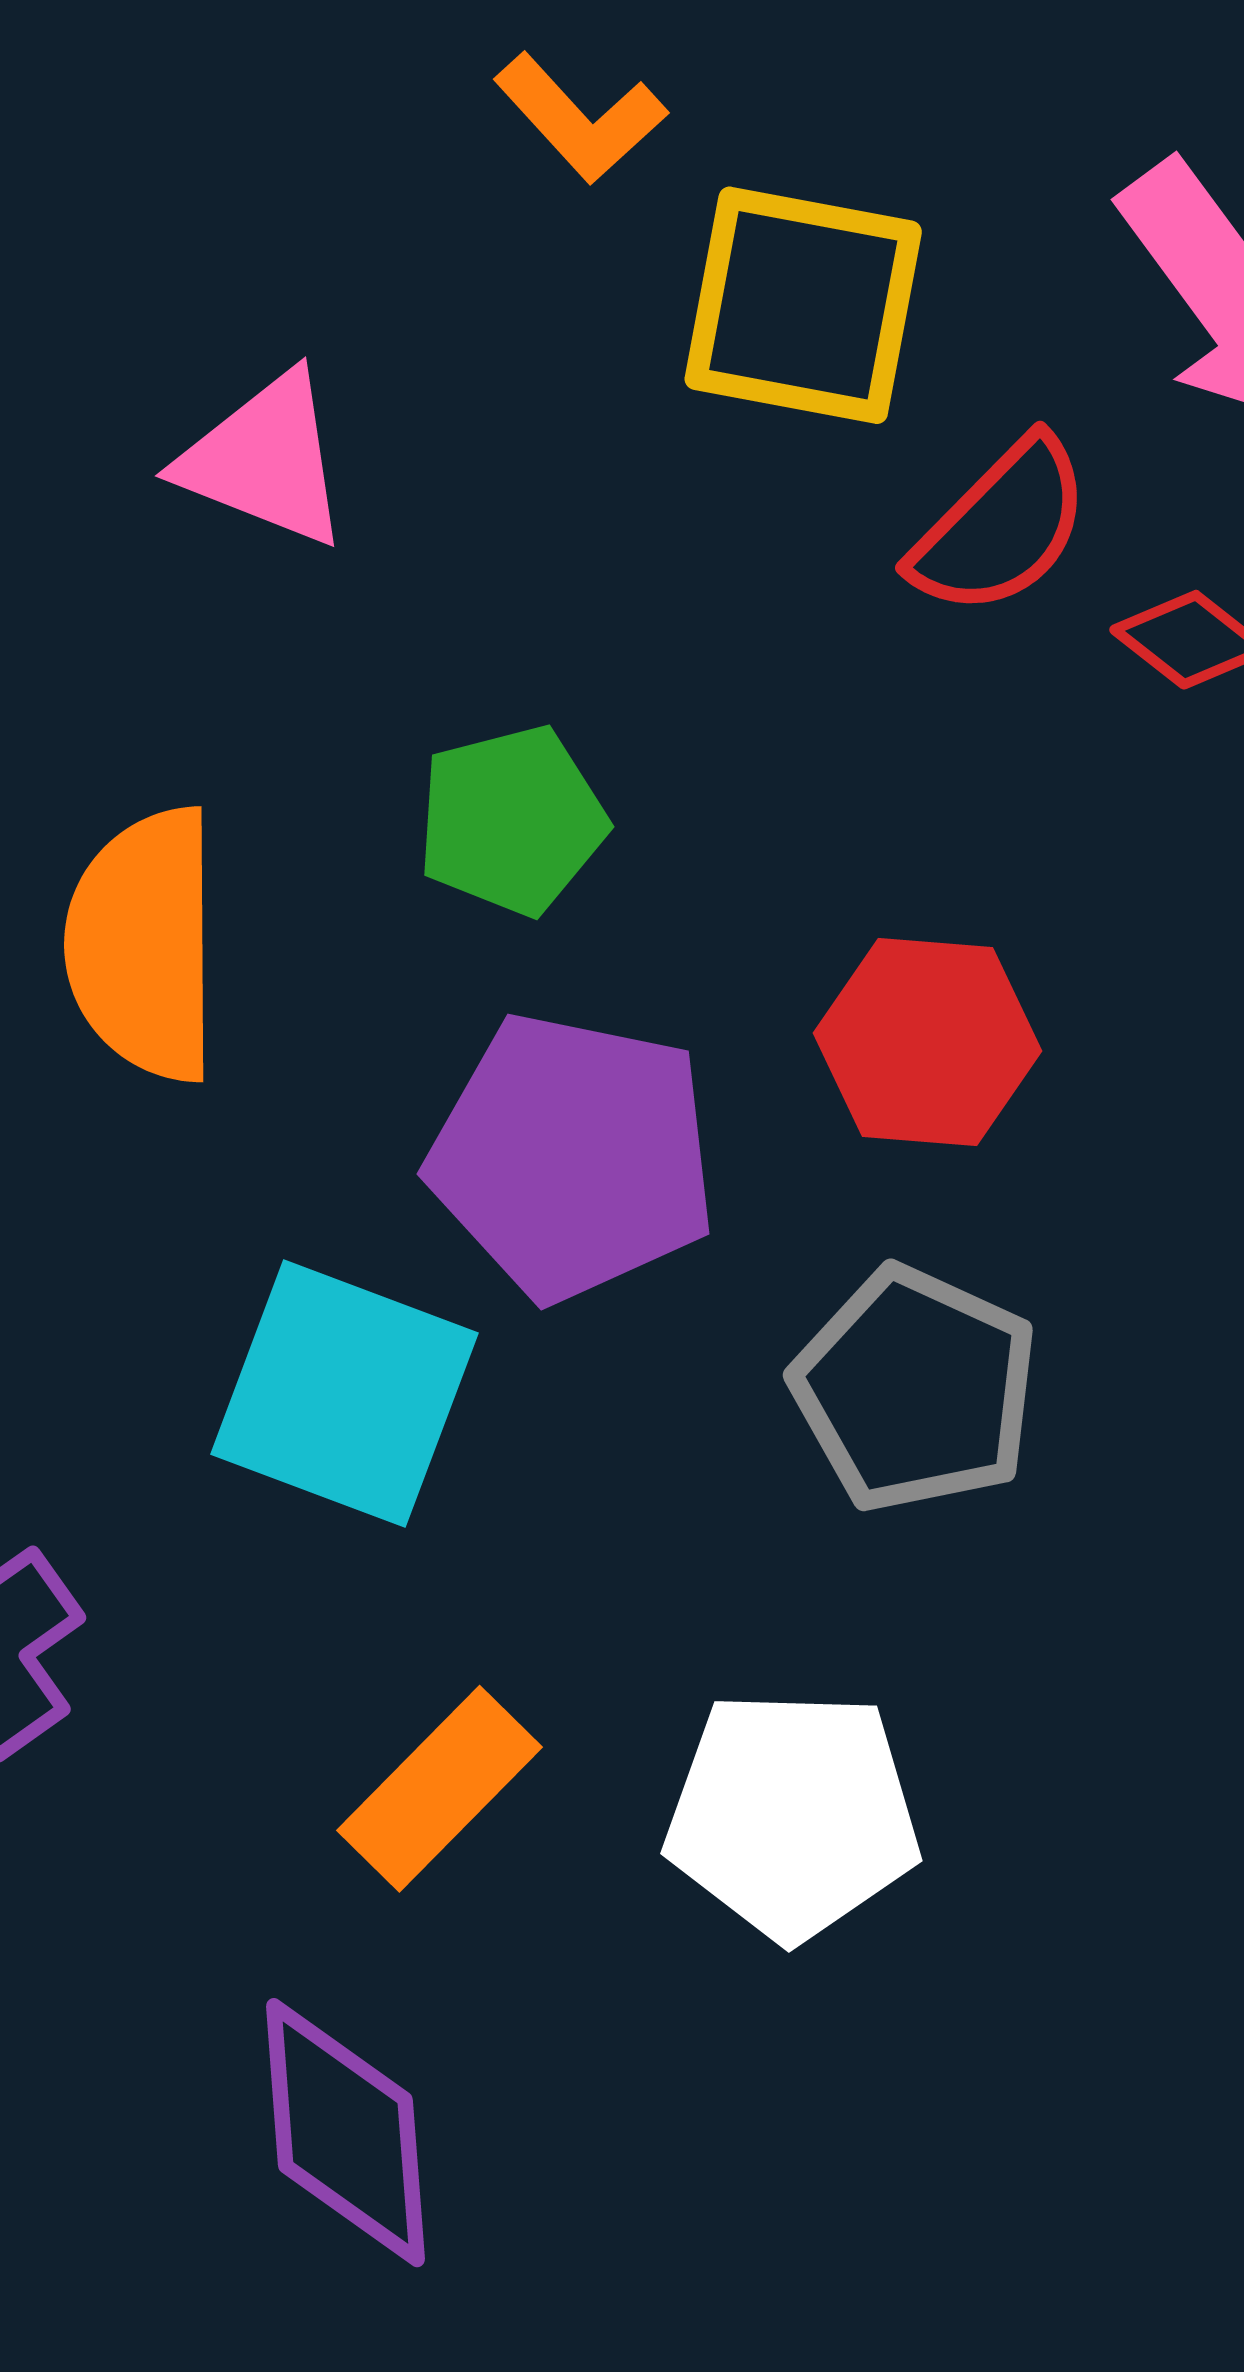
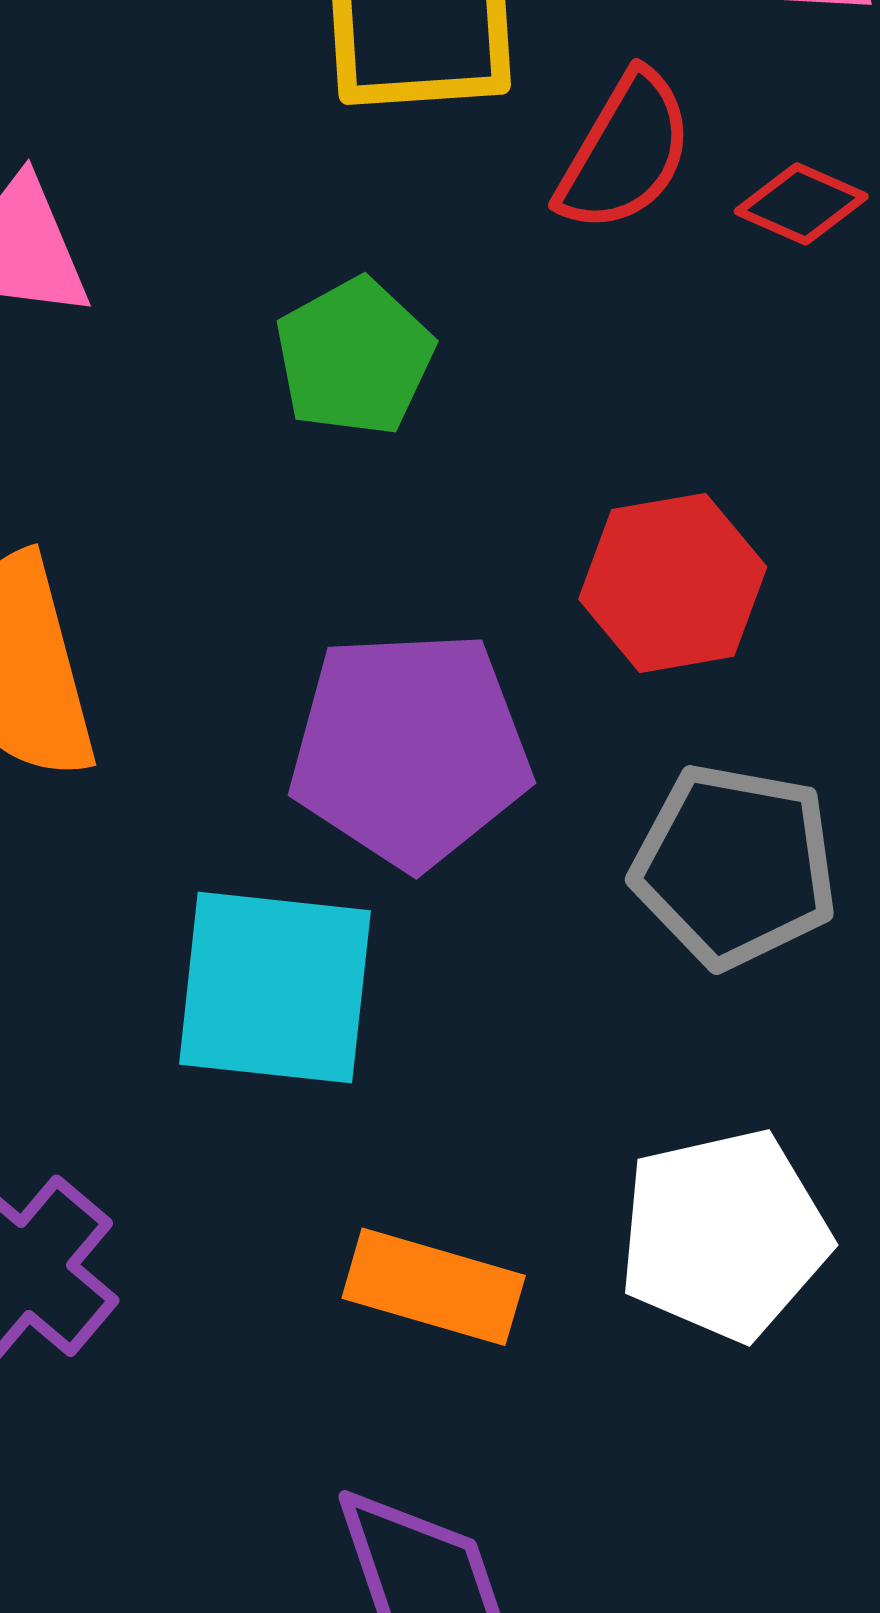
green pentagon: (512, 820) -> (354, 357), moved
orange rectangle: (440, 1789) -> (434, 1287), turned 76

